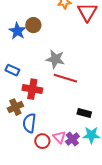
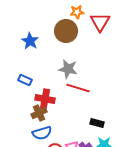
brown circle: (33, 25) -> (66, 31), moved, size x1.5
brown cross: (15, 107) -> (39, 113), moved
blue semicircle: (29, 123) -> (42, 133), turned -114

